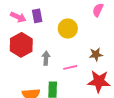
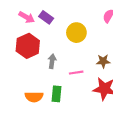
purple rectangle: (37, 16) -> (46, 17), turned -48

